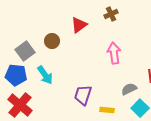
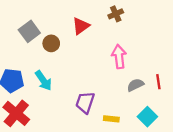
gray square: (25, 51) -> (29, 31), moved
gray semicircle: (129, 89) -> (135, 85), moved

